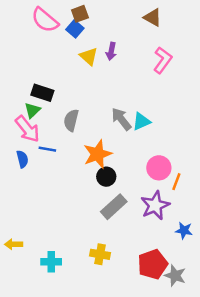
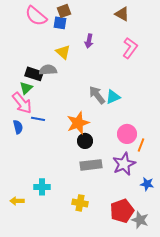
blue square: (75, 29) -> (60, 23), turned -32
yellow triangle: (89, 56) -> (63, 52), moved
gray semicircle: (71, 120) -> (48, 70), moved, turned 72
gray rectangle: (114, 207) -> (91, 165), turned 35
yellow arrow: (14, 244) -> (17, 201), moved
cyan cross: (51, 262) -> (42, 187), moved

